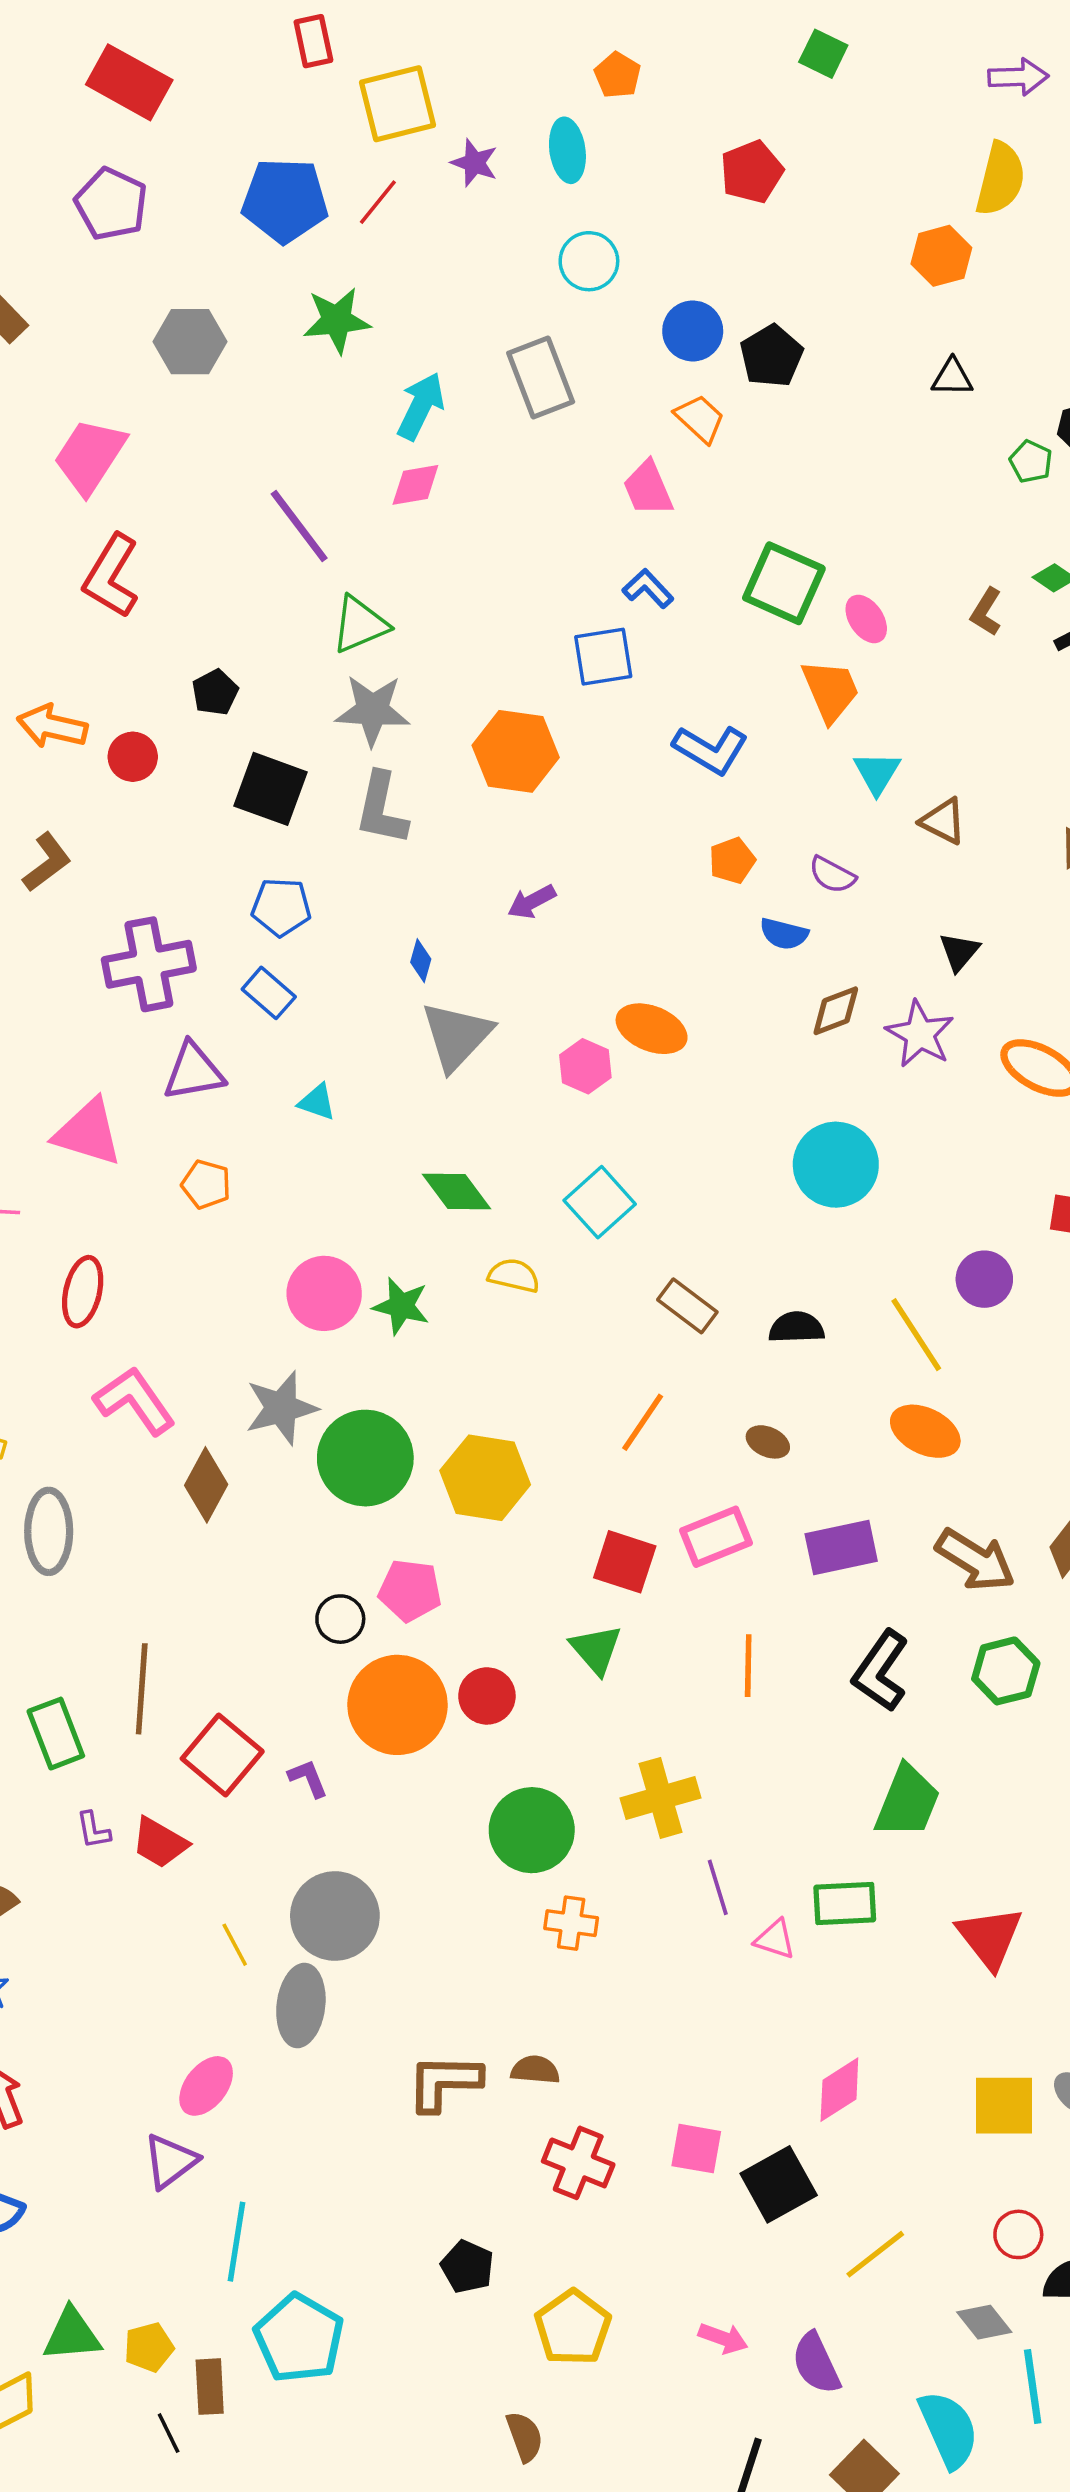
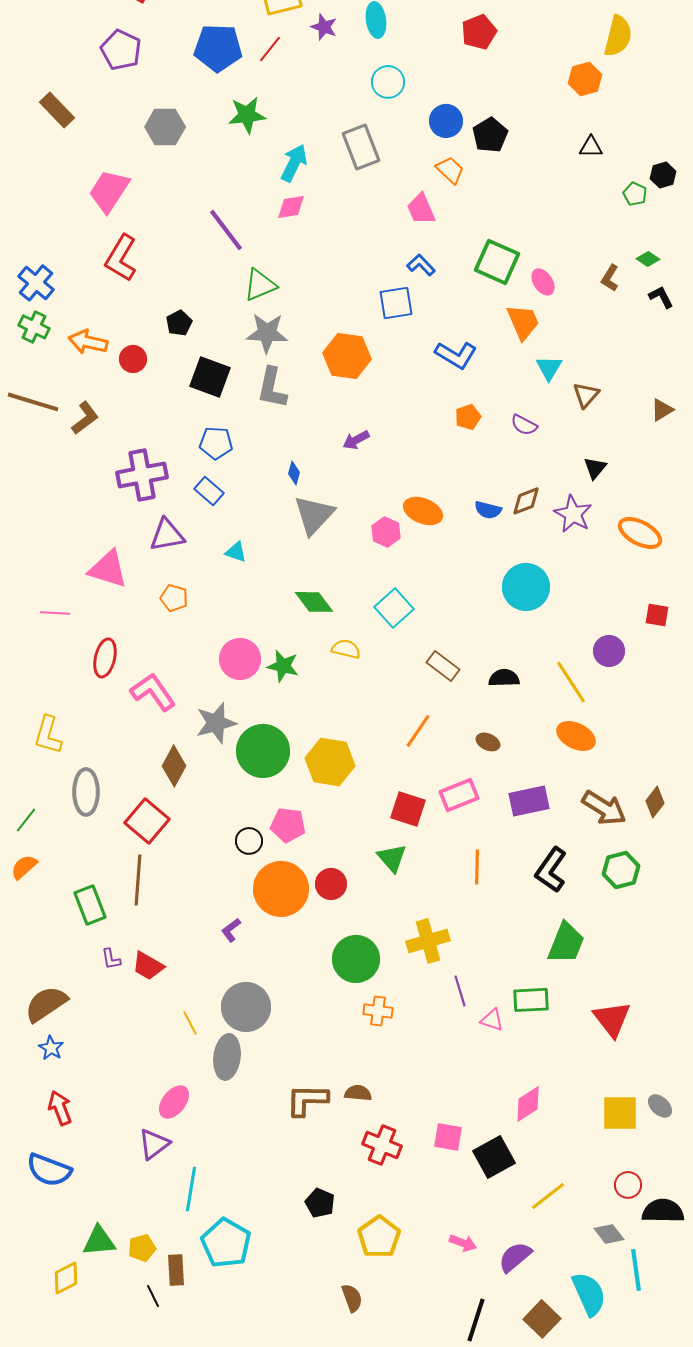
brown triangle: (943, 821) -> (586, 395), turned 44
blue semicircle: (784, 934) -> (488, 510), moved
pink L-shape: (135, 1401) -> (153, 692), moved
red square: (222, 1755) -> (147, 821), moved
purple L-shape: (308, 1778) -> (231, 930), turned -105
purple semicircle: (816, 2363) -> (515, 1257), turned 75

